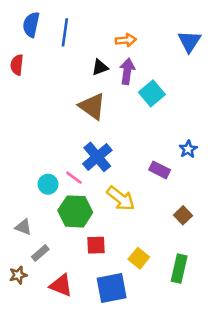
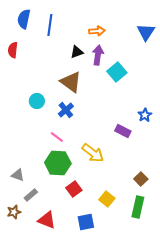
blue cross: (97, 157) -> (66, 110), moved, size x0.7
cyan circle: (48, 184) -> (37, 101), moved
brown square: (183, 215) -> (141, 179), moved
red square: (96, 245) -> (74, 189), turned -35
blue square: (112, 288) -> (86, 222), size x0.7

